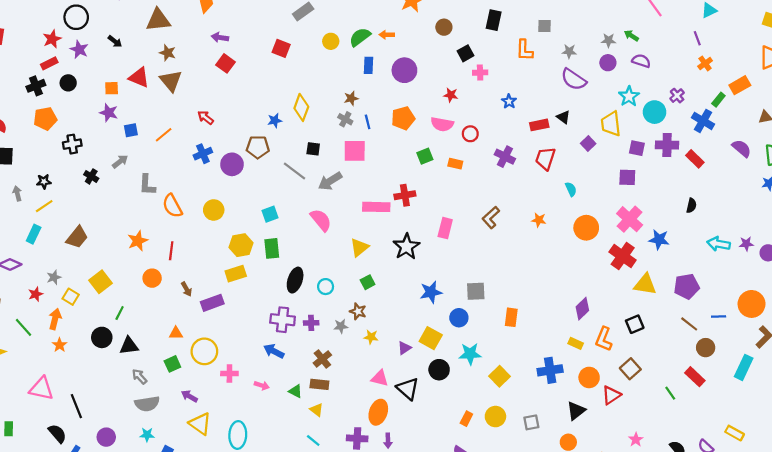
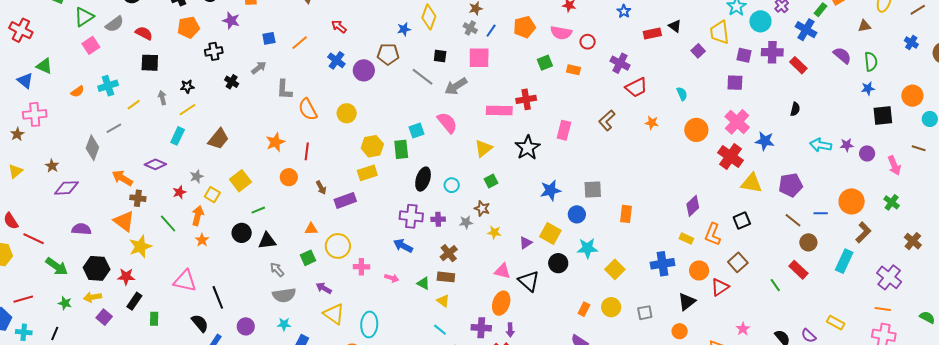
purple star: (109, 113) -> (231, 21), moved
blue line: (368, 122) -> (491, 31), turned 48
blue cross: (203, 154) -> (336, 60), turned -30
red trapezoid: (545, 159) -> (636, 87), moved, turned -135
cyan square: (270, 214) -> (417, 130), moved
green line: (120, 313) -> (258, 210), turned 40

